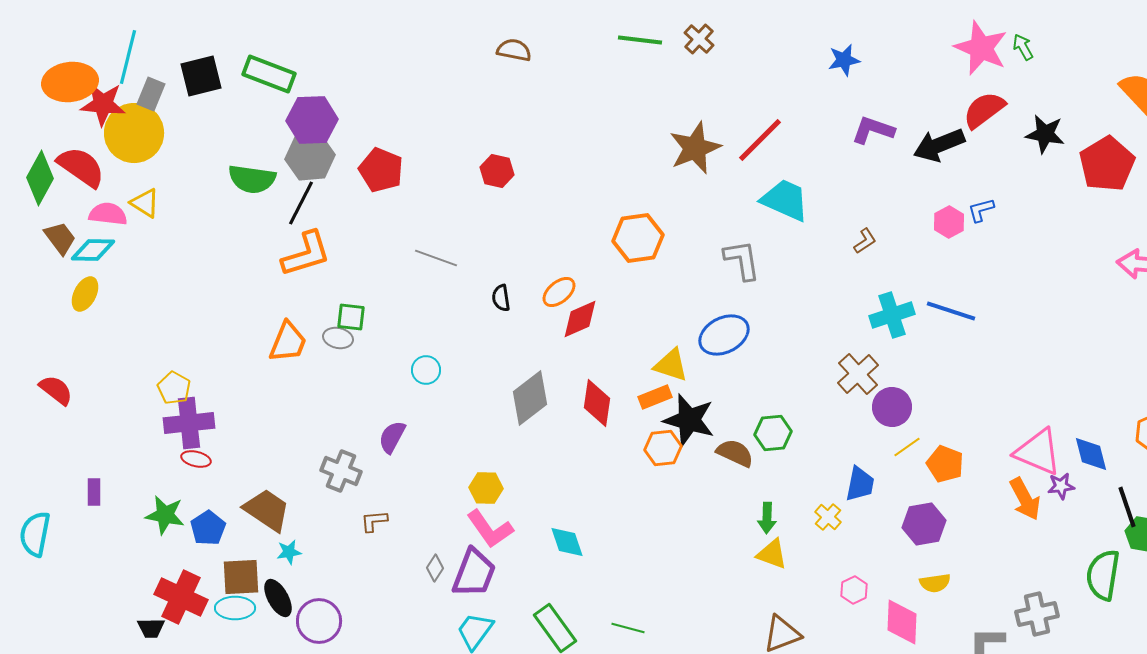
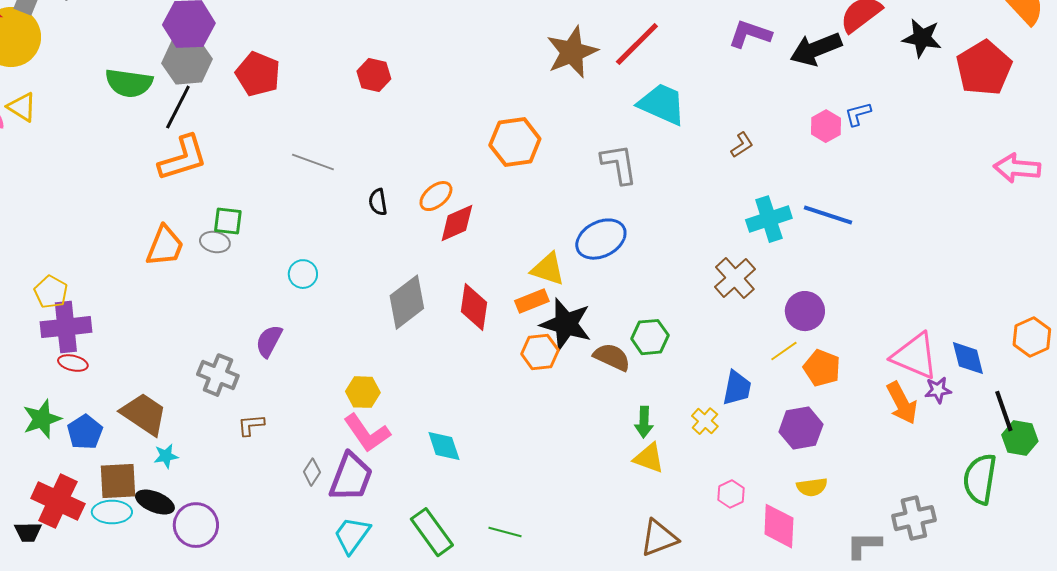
purple circle: (892, 407) -> (805, 311), moved
green star: (165, 515) -> (42, 419), turned -30
black ellipse: (278, 598) -> (155, 502), turned -39

